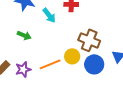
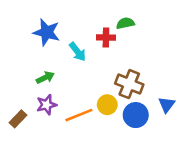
green arrow: (24, 35) -> (45, 78), turned -48
purple star: (23, 69) -> (47, 105), moved

